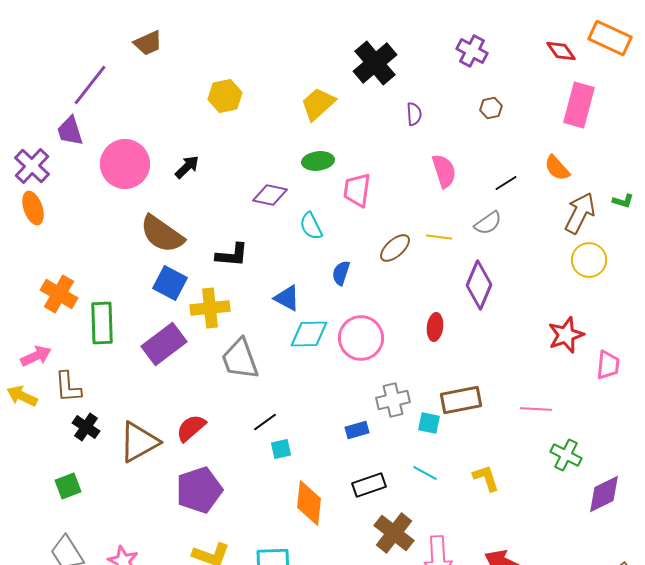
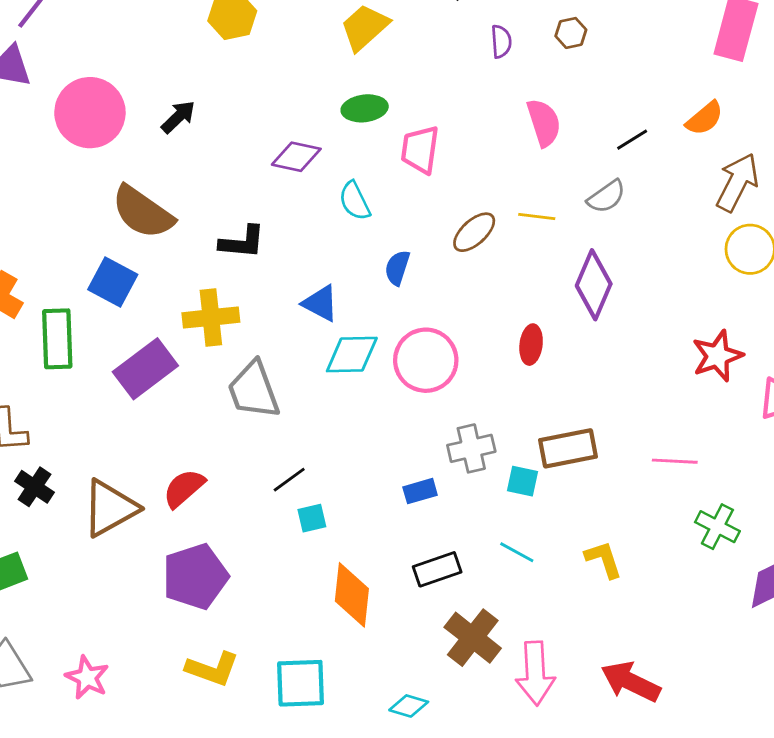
brown hexagon: (491, 108) -> (571, 33), moved
orange semicircle: (557, 168) -> (705, 118), turned -88
blue square: (170, 283) -> (113, 282), moved

